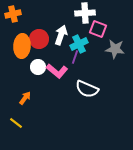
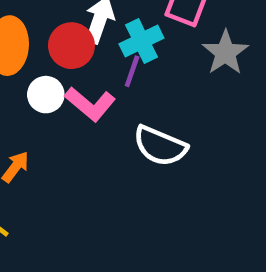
red circle: (39, 39) -> (71, 46), moved
gray star: (115, 49) -> (225, 53), turned 30

